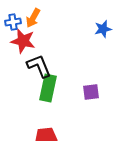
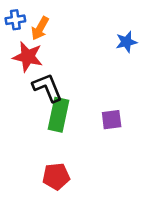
blue cross: (13, 22) -> (15, 20), moved

